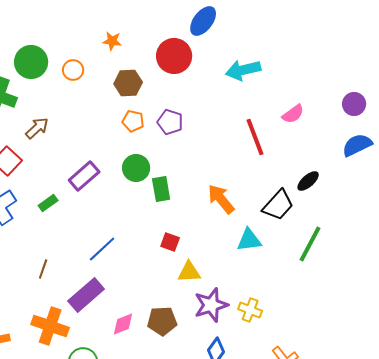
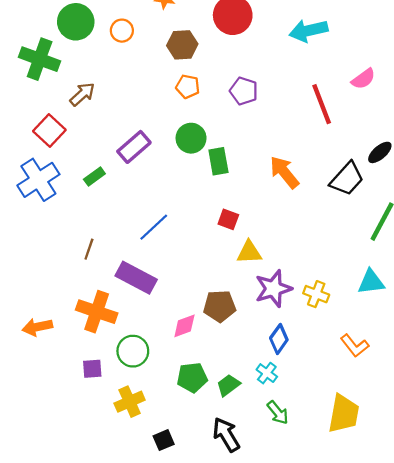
purple pentagon: (170, 122) -> (244, 91), moved
cyan triangle: (249, 240) -> (371, 282), moved
purple rectangle: (86, 295) -> (136, 278), turned 69
pink diamond: (123, 324) -> (184, 326), moved

